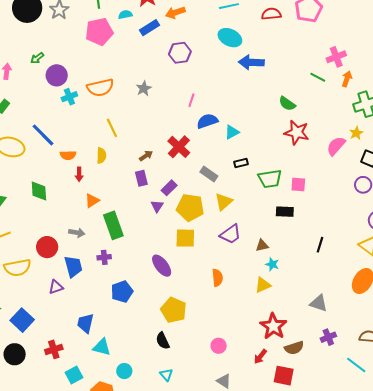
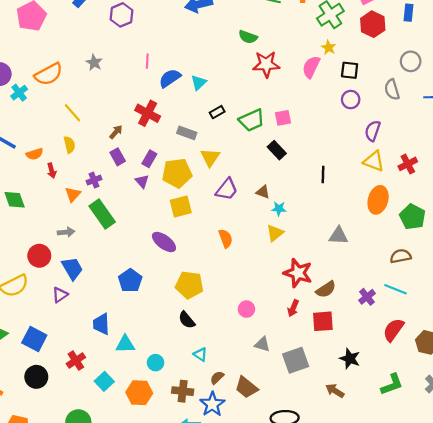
black rectangle: (285, 212) -> (277, 150), turned 60
brown triangle: (262, 245) -> (263, 192), turned 48
purple cross: (104, 257) -> (94, 180), moved
purple cross: (328, 337) -> (367, 297), moved

